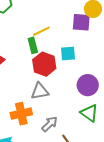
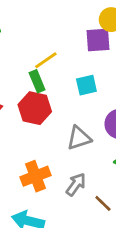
red hexagon: (44, 64) -> (35, 108), moved
gray triangle: (40, 91) -> (79, 138), moved

